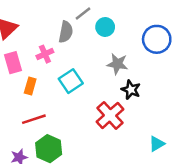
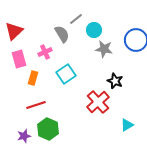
gray semicircle: (66, 32) -> (62, 34), turned -42
gray star: (117, 64) -> (104, 49), moved
cyan triangle: (157, 144) -> (127, 125), moved

